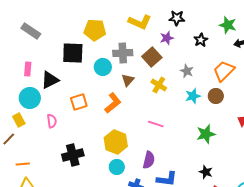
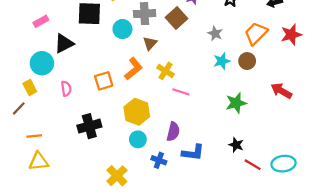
pink rectangle: (28, 69) -> (41, 21), moved, turned 56
yellow cross: (159, 85) -> (165, 71), moved
orange square: (79, 102) -> (104, 81), moved

